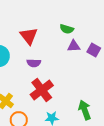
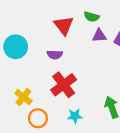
red triangle: (29, 36) -> (64, 26), moved

